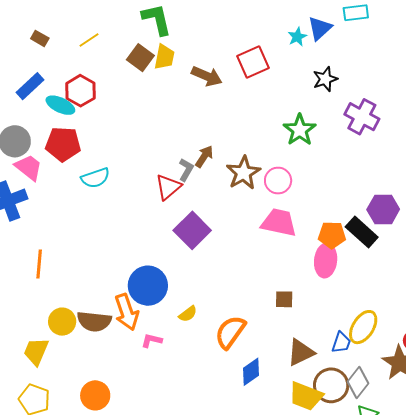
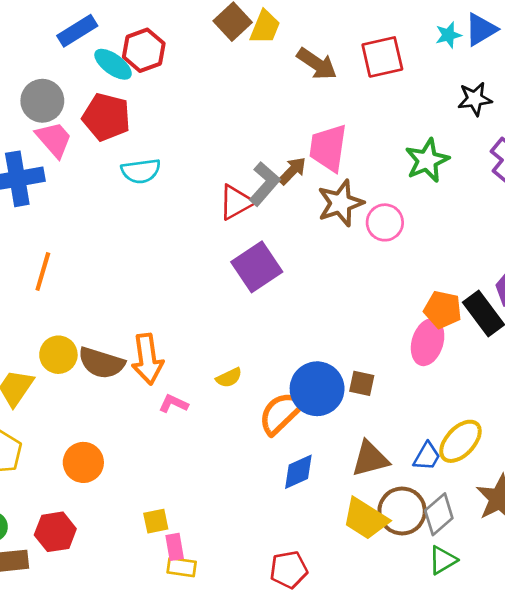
gray L-shape: (186, 170) -> (264, 184), size x1.4
pink trapezoid: (279, 223) -> (328, 148), moved, turned -105
blue circle: (148, 286) -> (317, 389), moved

